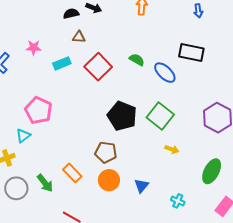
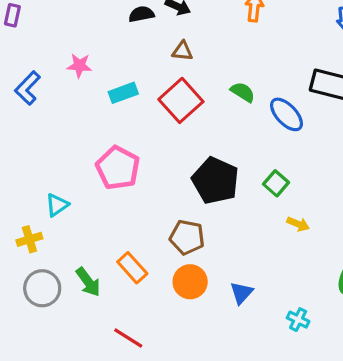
brown triangle: (79, 37) -> (182, 51), moved
pink pentagon: (38, 110) -> (118, 168), moved
green square: (160, 116) -> (276, 183), size x0.6
yellow arrow: (172, 149) -> (298, 224), moved

